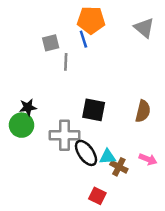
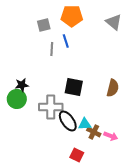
blue line: (83, 39) -> (66, 41), moved
gray square: (51, 43) -> (44, 25), moved
pink arrow: (148, 159) -> (111, 136), moved

